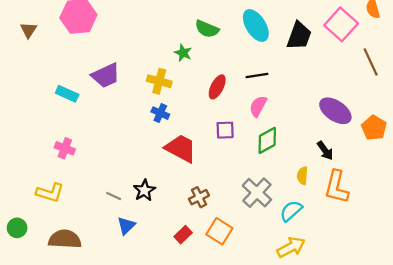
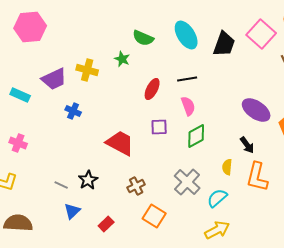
yellow cross: (159, 81) -> (87, 70), moved
pink semicircle: (258, 106) -> (188, 106), turned 132
blue cross: (160, 113) -> (73, 111), moved
red rectangle: (183, 235) -> (106, 224), moved

